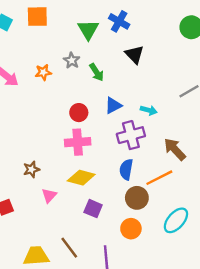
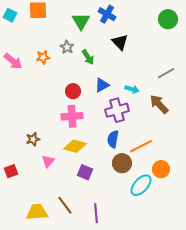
brown arrow: (175, 149) -> (159, 104), moved
cyan ellipse: (176, 220) -> (141, 185), moved
orange circle: (131, 229) -> (161, 169), moved

